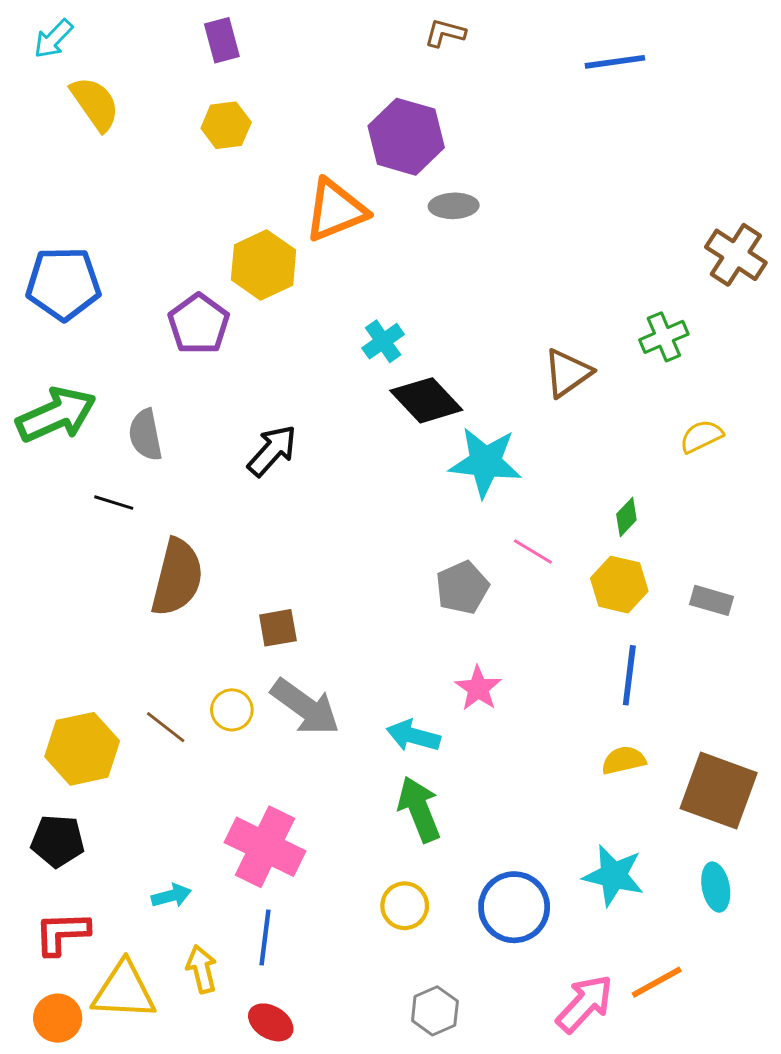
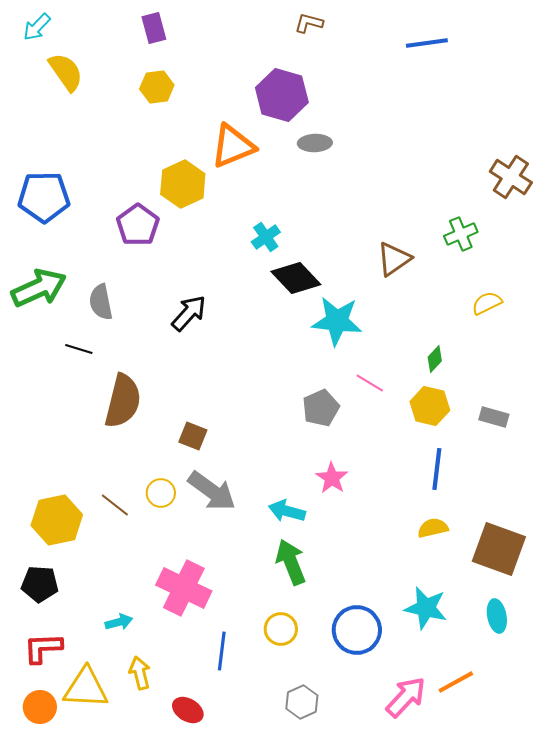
brown square: (278, 628) -> (193, 436), turned 32
blue line: (265, 937) -> (222, 651), moved

